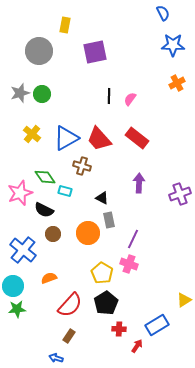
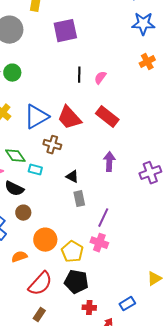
orange circle: (88, 233) -> (45, 240), moved
black pentagon: (106, 303) -> (76, 282), turned -30
blue rectangle: (157, 325) -> (127, 304), size x0.7

